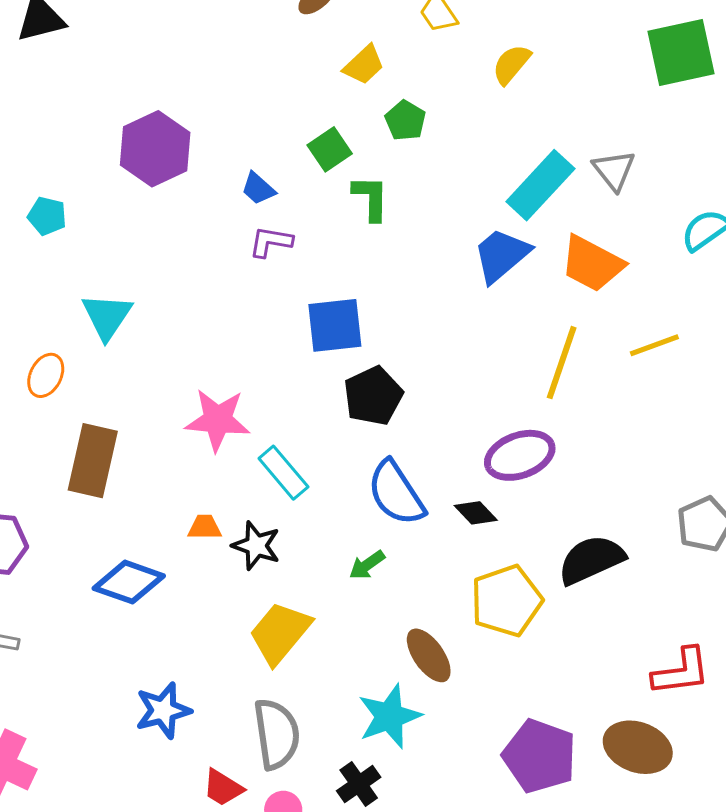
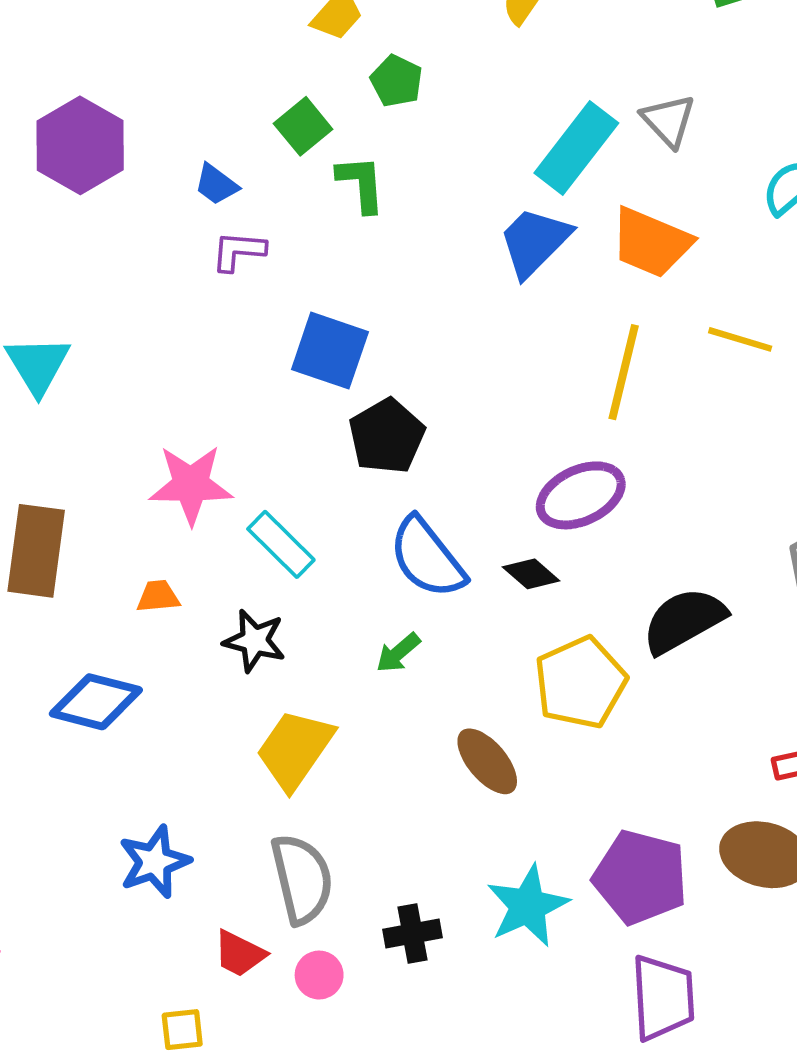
blue square: (335, 325) -> (330, 351), turned 30
yellow line: (654, 345) -> (740, 339), turned 42
orange trapezoid: (205, 527) -> (158, 596), moved
cyan star: (389, 716) -> (528, 906), moved
black cross: (359, 784) -> (412, 933), turned 30

